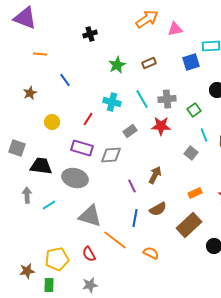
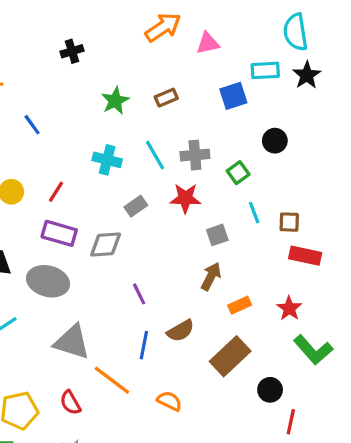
red line: (88, 119) -> (56, 192), moved
gray square: (191, 153) -> (217, 235), moved, turned 32
brown arrow: (155, 175) -> (211, 276), moved

